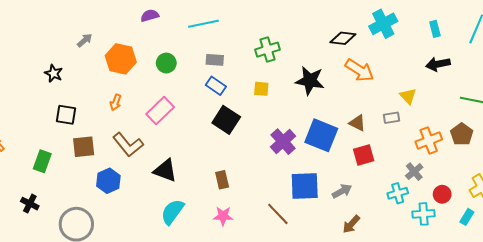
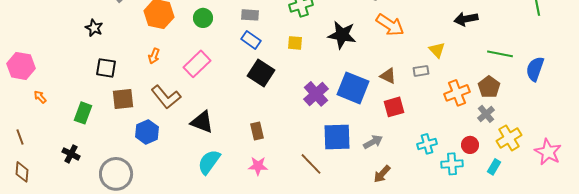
gray cross: (414, 172) -> (486, 114), moved

